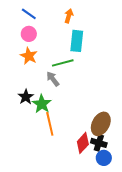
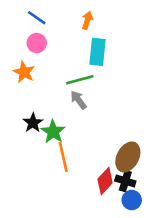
orange star: (29, 56) -> (24, 72), moved
gray arrow: (53, 79) -> (78, 100), moved

